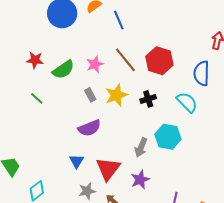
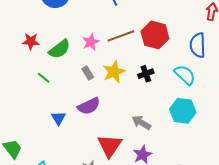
brown line: (125, 60) -> (121, 36), turned -68
green line: (37, 98) -> (44, 78), moved
cyan hexagon: (168, 137) -> (183, 111), moved
gray arrow: (141, 147) -> (141, 123), turned 102
blue triangle: (77, 161) -> (58, 118), moved

